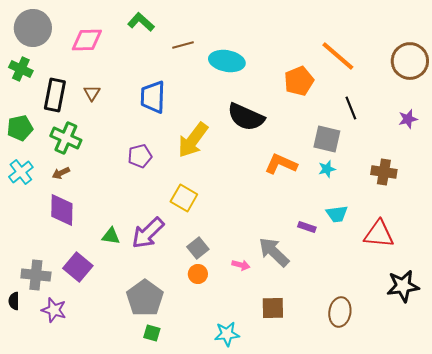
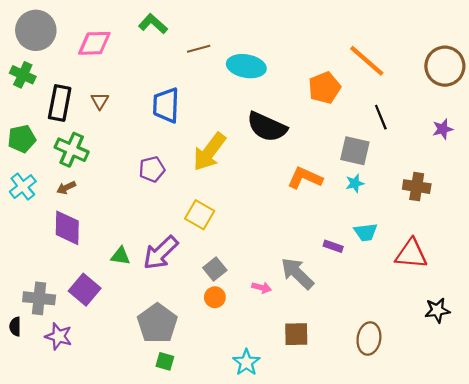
black star: (403, 286) -> (437, 310), size x0.7
cyan star: (227, 334) -> (246, 362), turned -30

